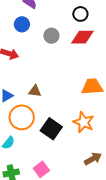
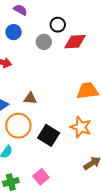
black circle: (80, 14) -> (58, 25), moved

